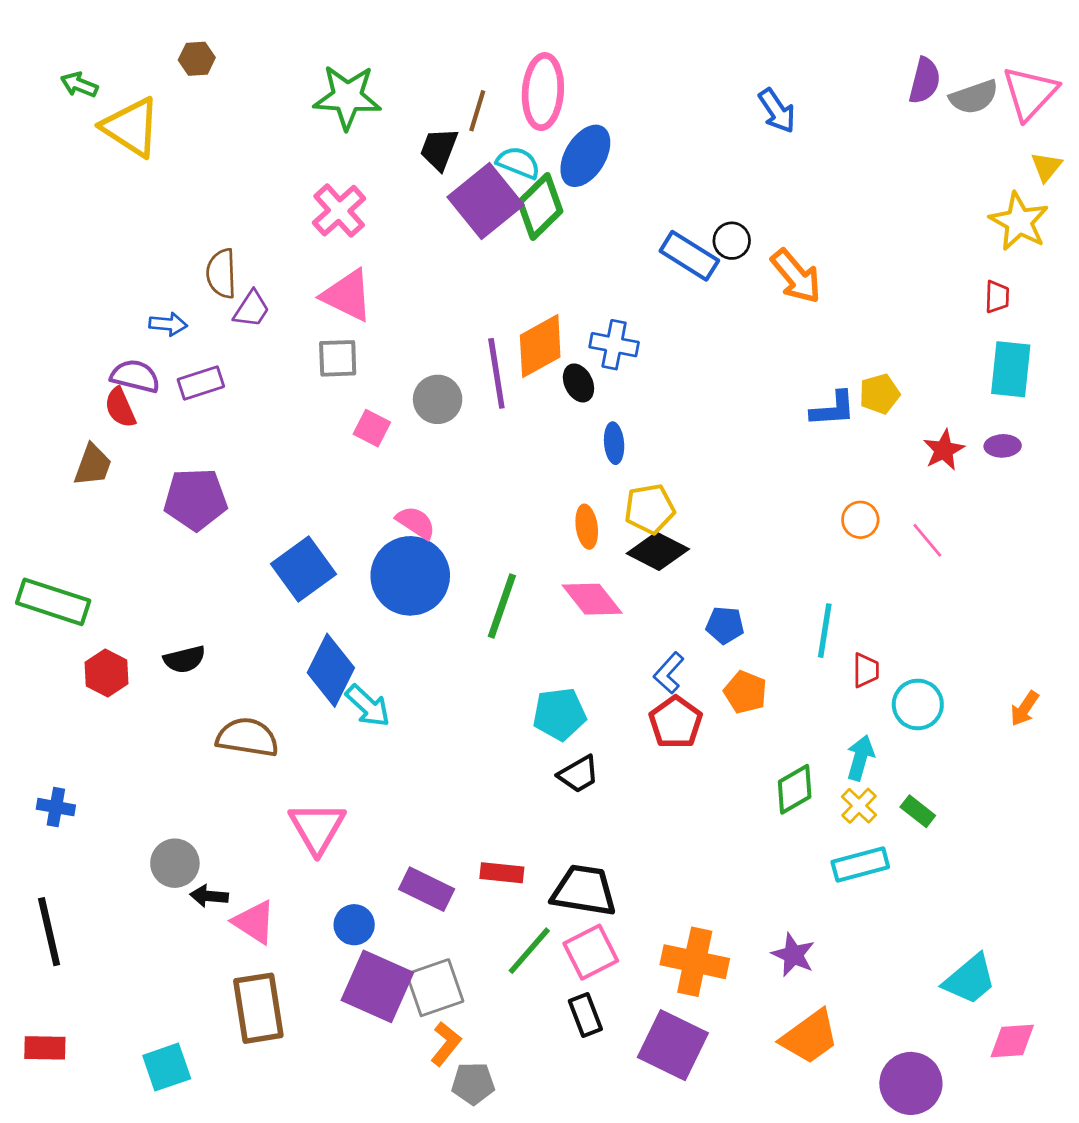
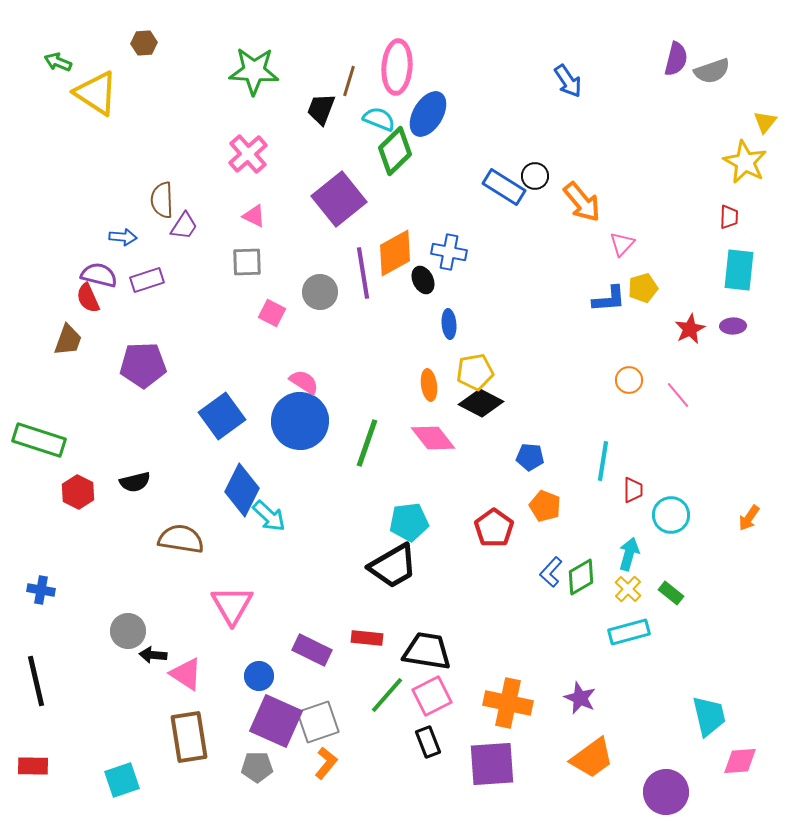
pink triangle: (1030, 93) -> (622, 244), moved, size x0.6
purple square: (485, 201) -> (339, 199), moved
pink triangle: (347, 295) -> (254, 216), size x0.6
blue L-shape: (669, 673) -> (551, 572), moved
black trapezoid: (578, 774) -> (393, 566), moved, size x1.6
cyan trapezoid: (970, 979) -> (709, 716), turned -63
purple square: (673, 1045) -> (492, 764), turned -30
gray pentagon: (473, 1083) -> (257, 767), moved

